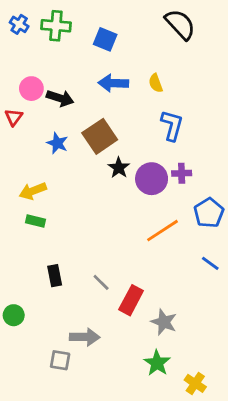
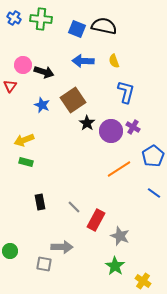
black semicircle: (180, 24) -> (104, 26), moved, turned -35
purple cross: (182, 173) -> (133, 127), turned 32
green circle: (14, 315) -> (10, 251), moved

